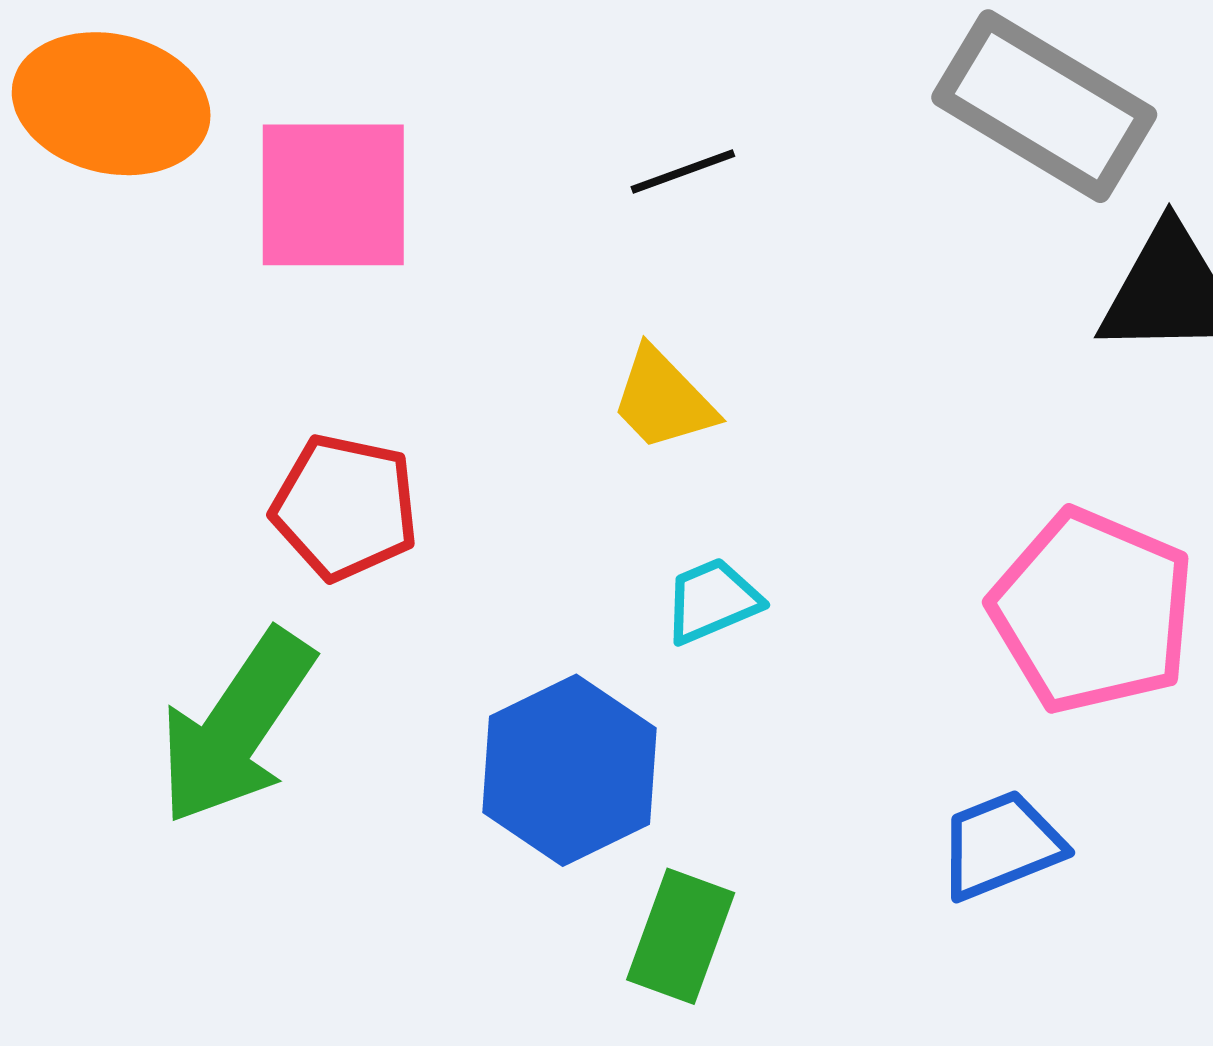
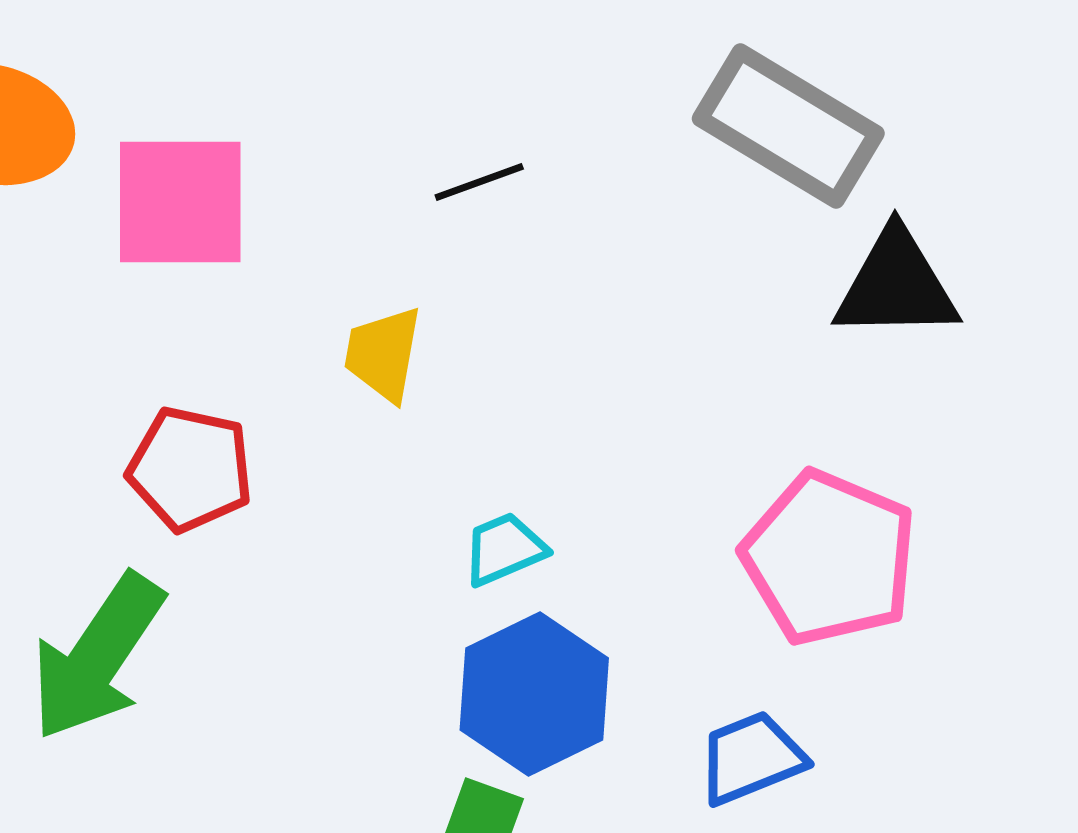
yellow trapezoid: (663, 400) -> (383, 354), moved, turned 54
blue hexagon: (570, 770) -> (534, 694), moved

